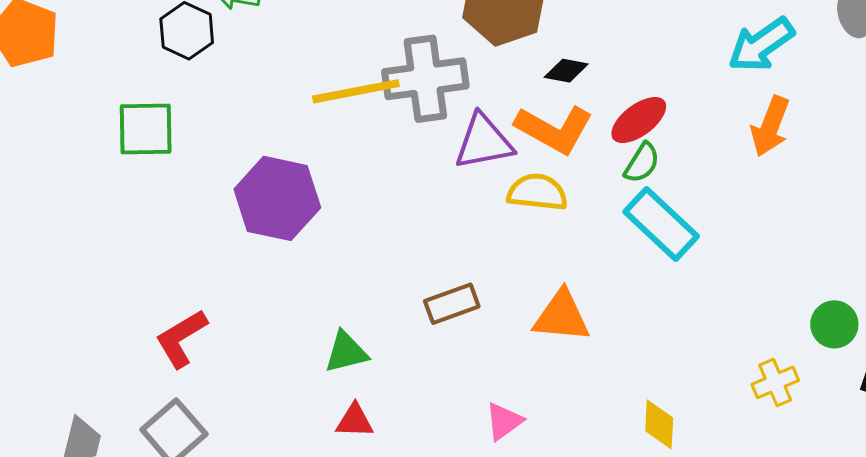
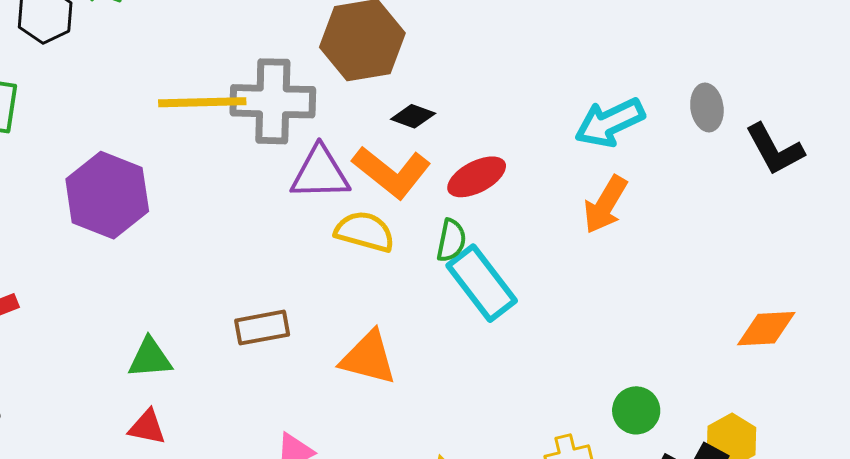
green semicircle: (642, 163) -> (451, 240), moved, turned -30

